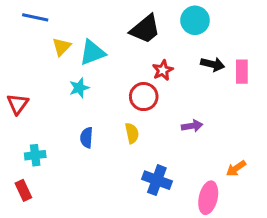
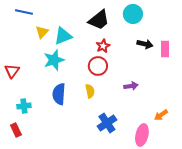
red star: (163, 70) -> (103, 46), moved
cyan star: (79, 88) -> (54, 60), size x1.5
blue semicircle: (87, 138) -> (59, 94), size x1.5
blue cross: (157, 180) -> (107, 123), turned 36

